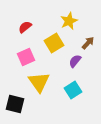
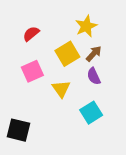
brown arrow: (88, 43) -> (94, 54), moved
purple semicircle: (75, 61) -> (94, 76), turned -64
yellow triangle: (39, 82) -> (61, 89), moved, size x0.7

